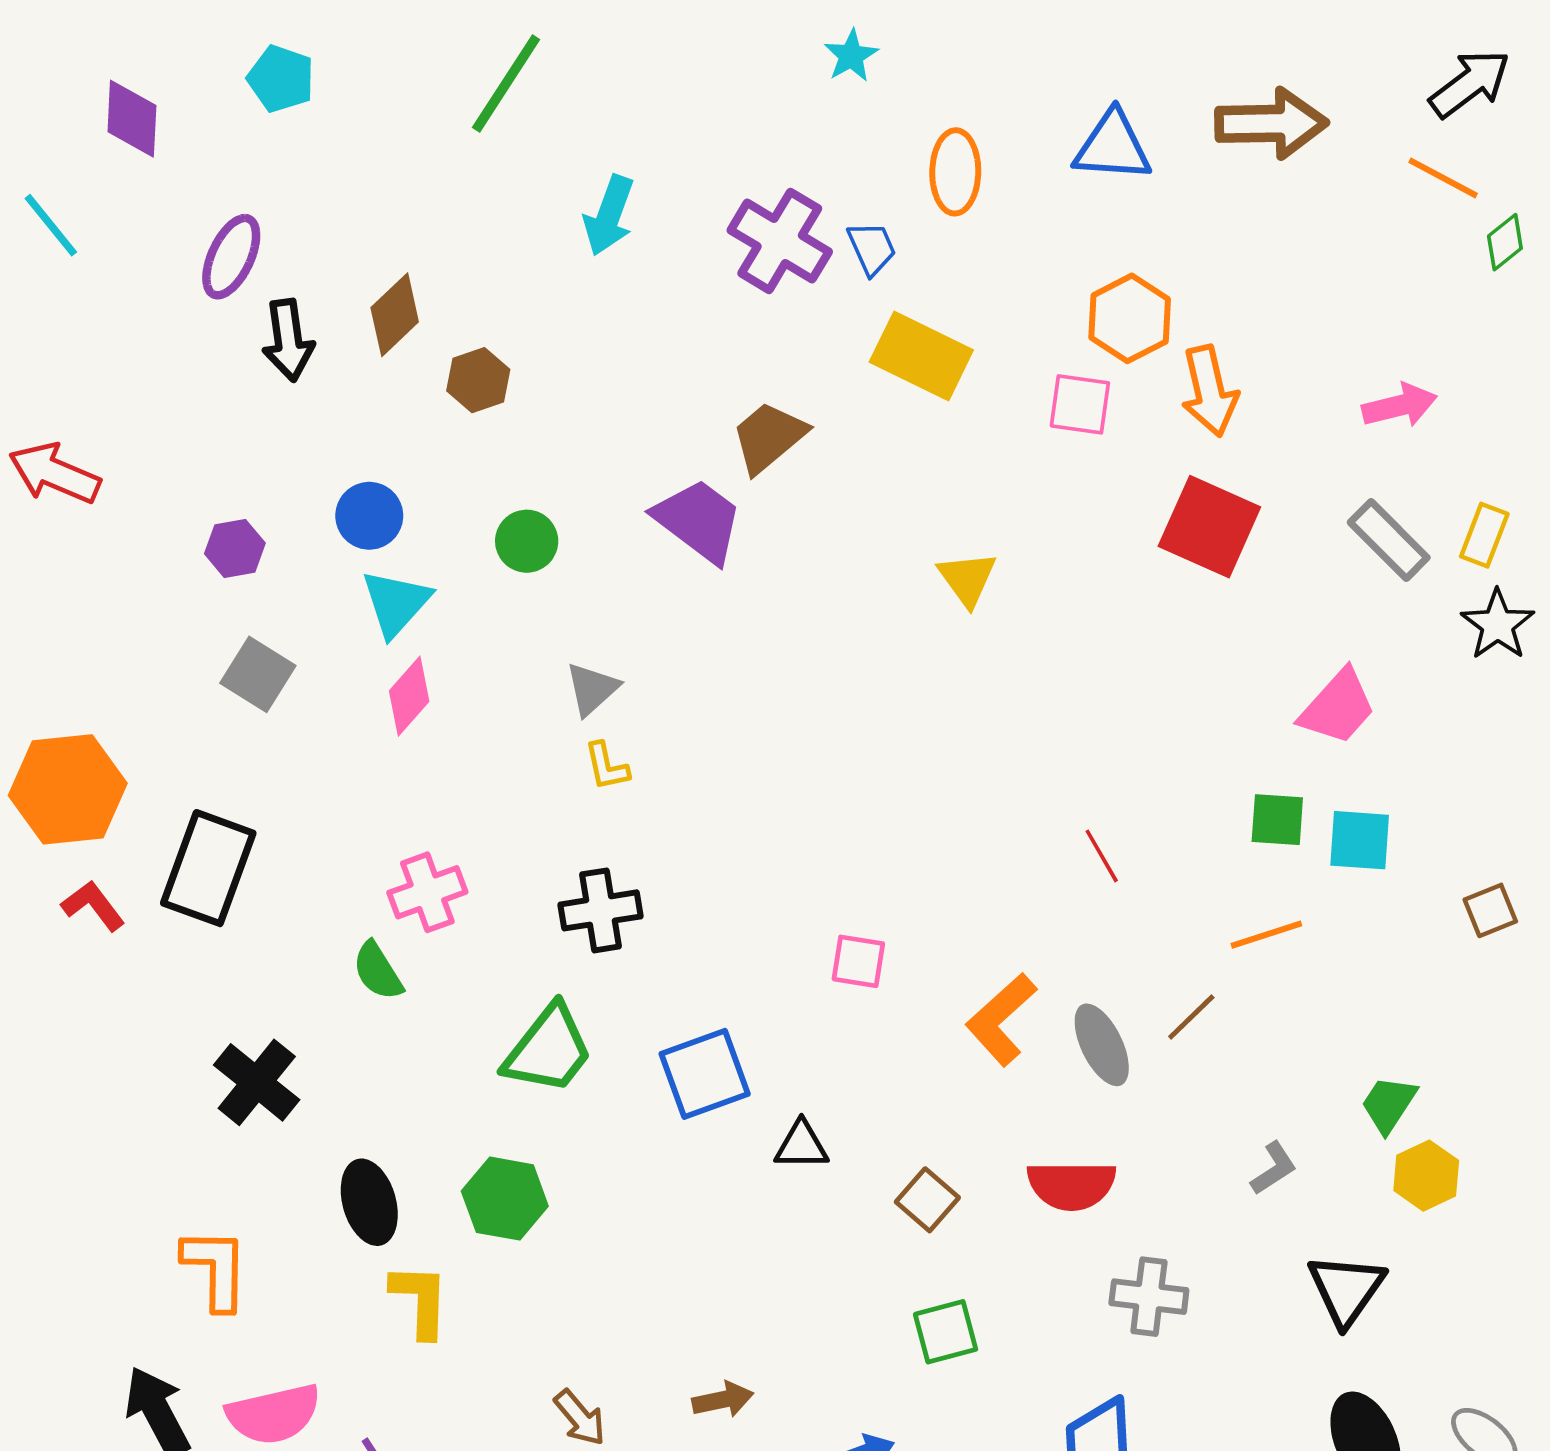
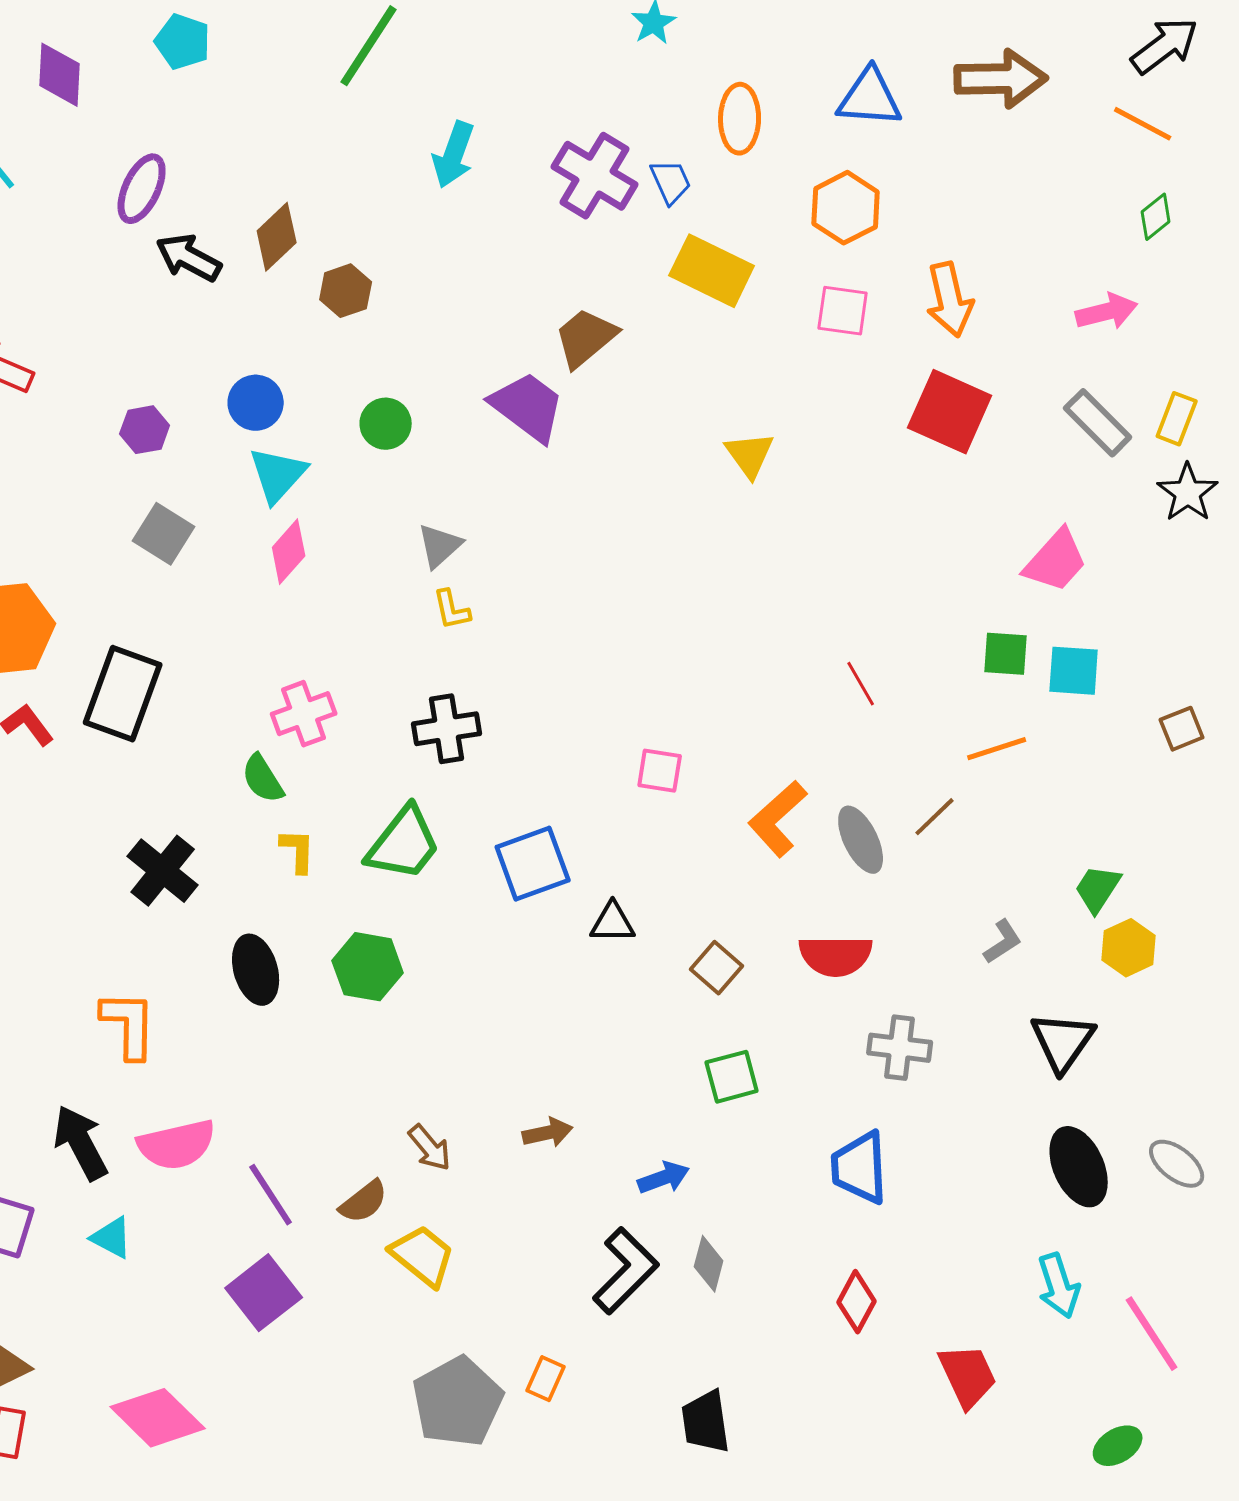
green diamond: (1505, 242) -> (1156, 217), moved
orange hexagon: (1130, 318) -> (846, 208), moved
black arrow: (288, 340) -> (189, 258), turned 126
yellow L-shape: (420, 1300) -> (298, 851), moved, size x0.7

